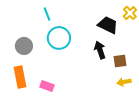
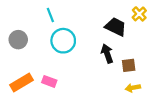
gray circle: (24, 46) -> (18, 40), moved
orange rectangle: (20, 77) -> (21, 82), turned 70
pink rectangle: (47, 86) -> (49, 81), moved

